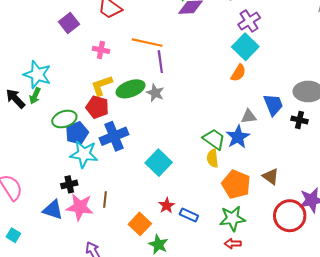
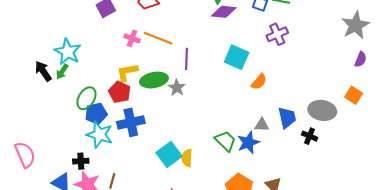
orange line: (147, 43) -> (158, 38), moved
cyan square: (245, 47) -> (237, 57), moved, turned -30
green ellipse: (64, 119) -> (86, 98), turned -50
yellow semicircle: (213, 158) -> (187, 158), moved

